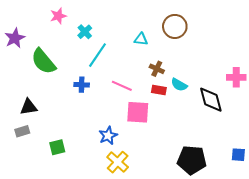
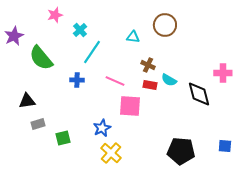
gray rectangle: (22, 131) -> (38, 124), moved
green square: (57, 147) -> (63, 138), moved

